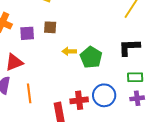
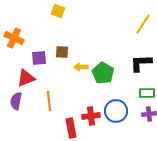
brown square: (50, 27) -> (62, 52), moved
purple square: (27, 33) -> (39, 58), moved
orange line: (29, 93) -> (49, 101), moved

